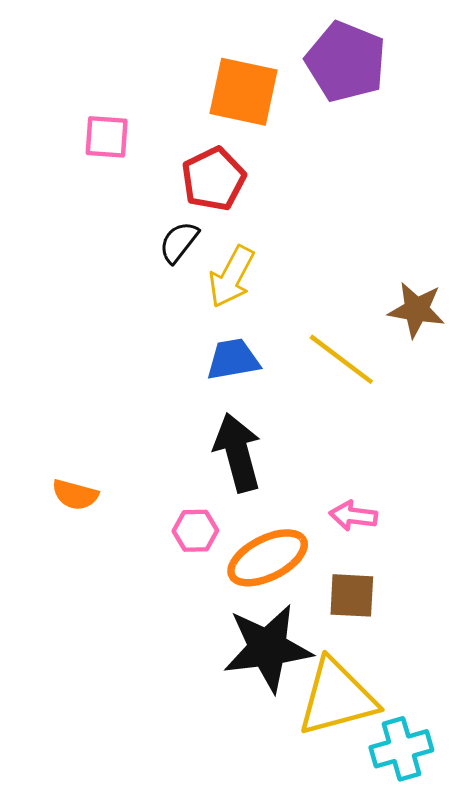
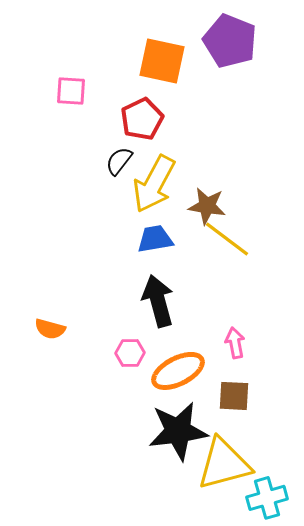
yellow arrow: (232, 277) -> (154, 184), size x1.4
brown star: (416, 310) -> (207, 206), moved
pink arrow: (353, 516) -> (235, 343), turned 72

